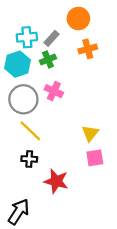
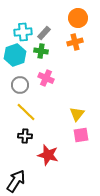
orange circle: (78, 19) -> (78, 18), moved
green cross: (48, 59) -> (41, 51), turned 32
gray circle: (23, 99) -> (20, 85), size x0.7

